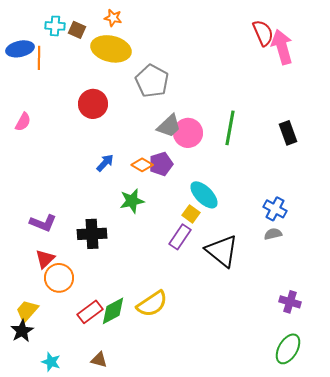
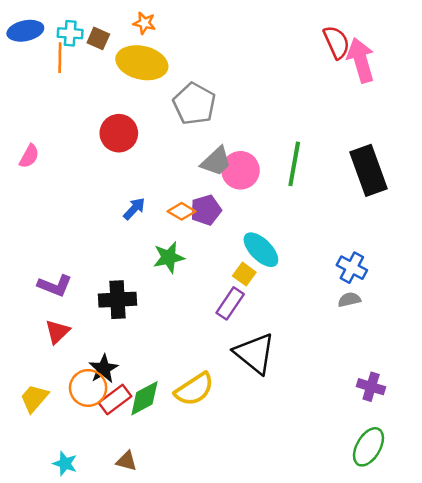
blue ellipse: (20, 49) -> (25, 31), moved
orange line: (39, 58) -> (60, 58), moved
black rectangle: (288, 133) -> (368, 170), size x1.6
black triangle: (222, 251) -> (255, 353), moved
orange circle: (59, 278) -> (88, 388), moved
black star: (22, 331) -> (103, 369), moved

